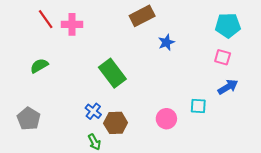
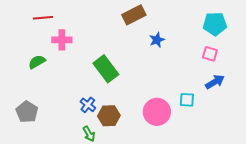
red line: (46, 19) -> (43, 18), turned -60
pink cross: (72, 24) -> (62, 40), moved
pink circle: (166, 119) -> (157, 112), size x1.4

